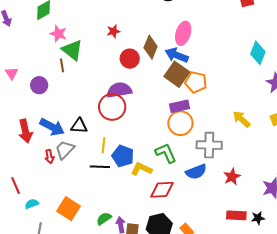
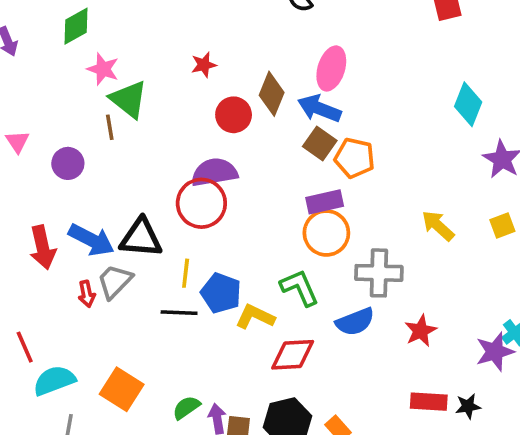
brown square: (177, 74) -> (320, 143), size x0.7
black triangle: (79, 126) -> (141, 238), size x1.4
cyan semicircle: (32, 204) -> (54, 380), size x1.6

